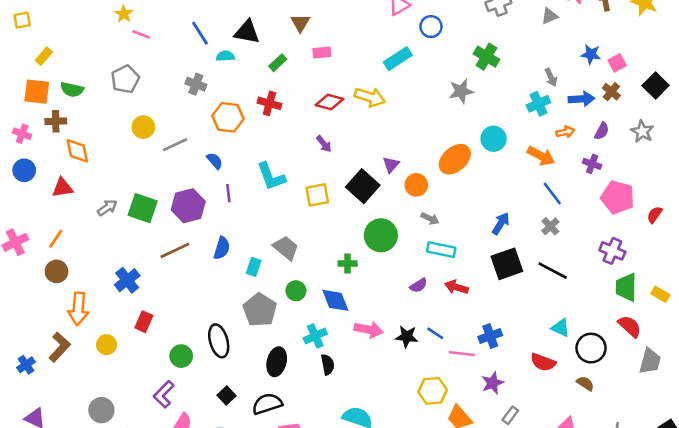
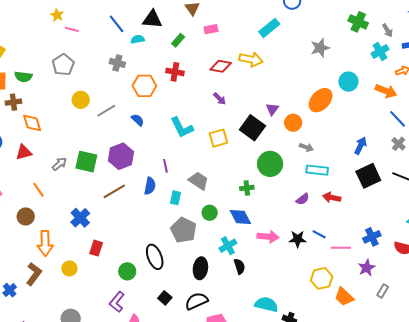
green cross: (486, 57) -> (358, 22), moved
purple line: (228, 193) -> (165, 166), moved
orange line: (56, 239) -> (38, 190), moved, turned -63
blue cross: (490, 336) -> (372, 237), moved

